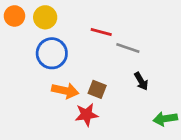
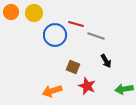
blue circle: (52, 53) -> (55, 35), moved
orange arrow: (65, 91) -> (52, 91), moved, turned 150
red star: (86, 115) -> (87, 86), moved, turned 30

